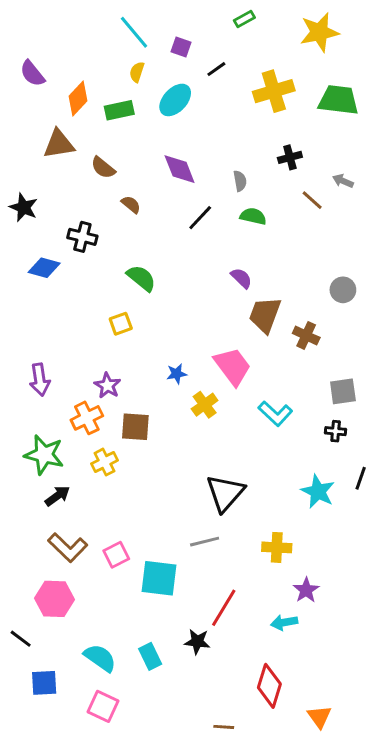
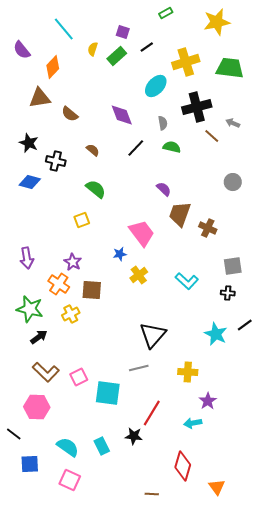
cyan line: (134, 32) -> (64, 29), moved
cyan ellipse: (175, 100) -> (156, 86), moved
green rectangle: (119, 110) -> (117, 56), moved, turned -30
black cross: (290, 157) -> (197, 107), size x1.8
brown semicircle: (131, 204) -> (93, 150), moved
black star: (24, 207) -> (29, 143), moved
gray circle: (343, 290) -> (233, 182), moved
pink trapezoid: (233, 366) -> (142, 233), moved
orange cross: (87, 418) -> (59, 284), turned -30
black line: (361, 478) -> (245, 325), turned 35

